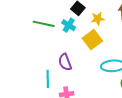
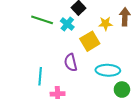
yellow star: (98, 19) -> (105, 24), moved
purple semicircle: (65, 62) -> (71, 63), moved

